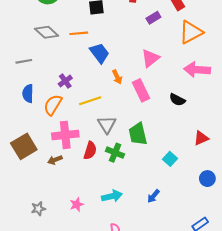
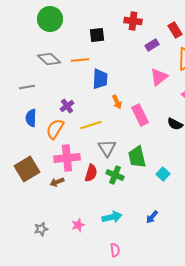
blue trapezoid: (99, 53) -> (100, 79), turned 40
pink triangle: (150, 58) -> (159, 77), moved
cyan square: (170, 159) -> (163, 174), moved

